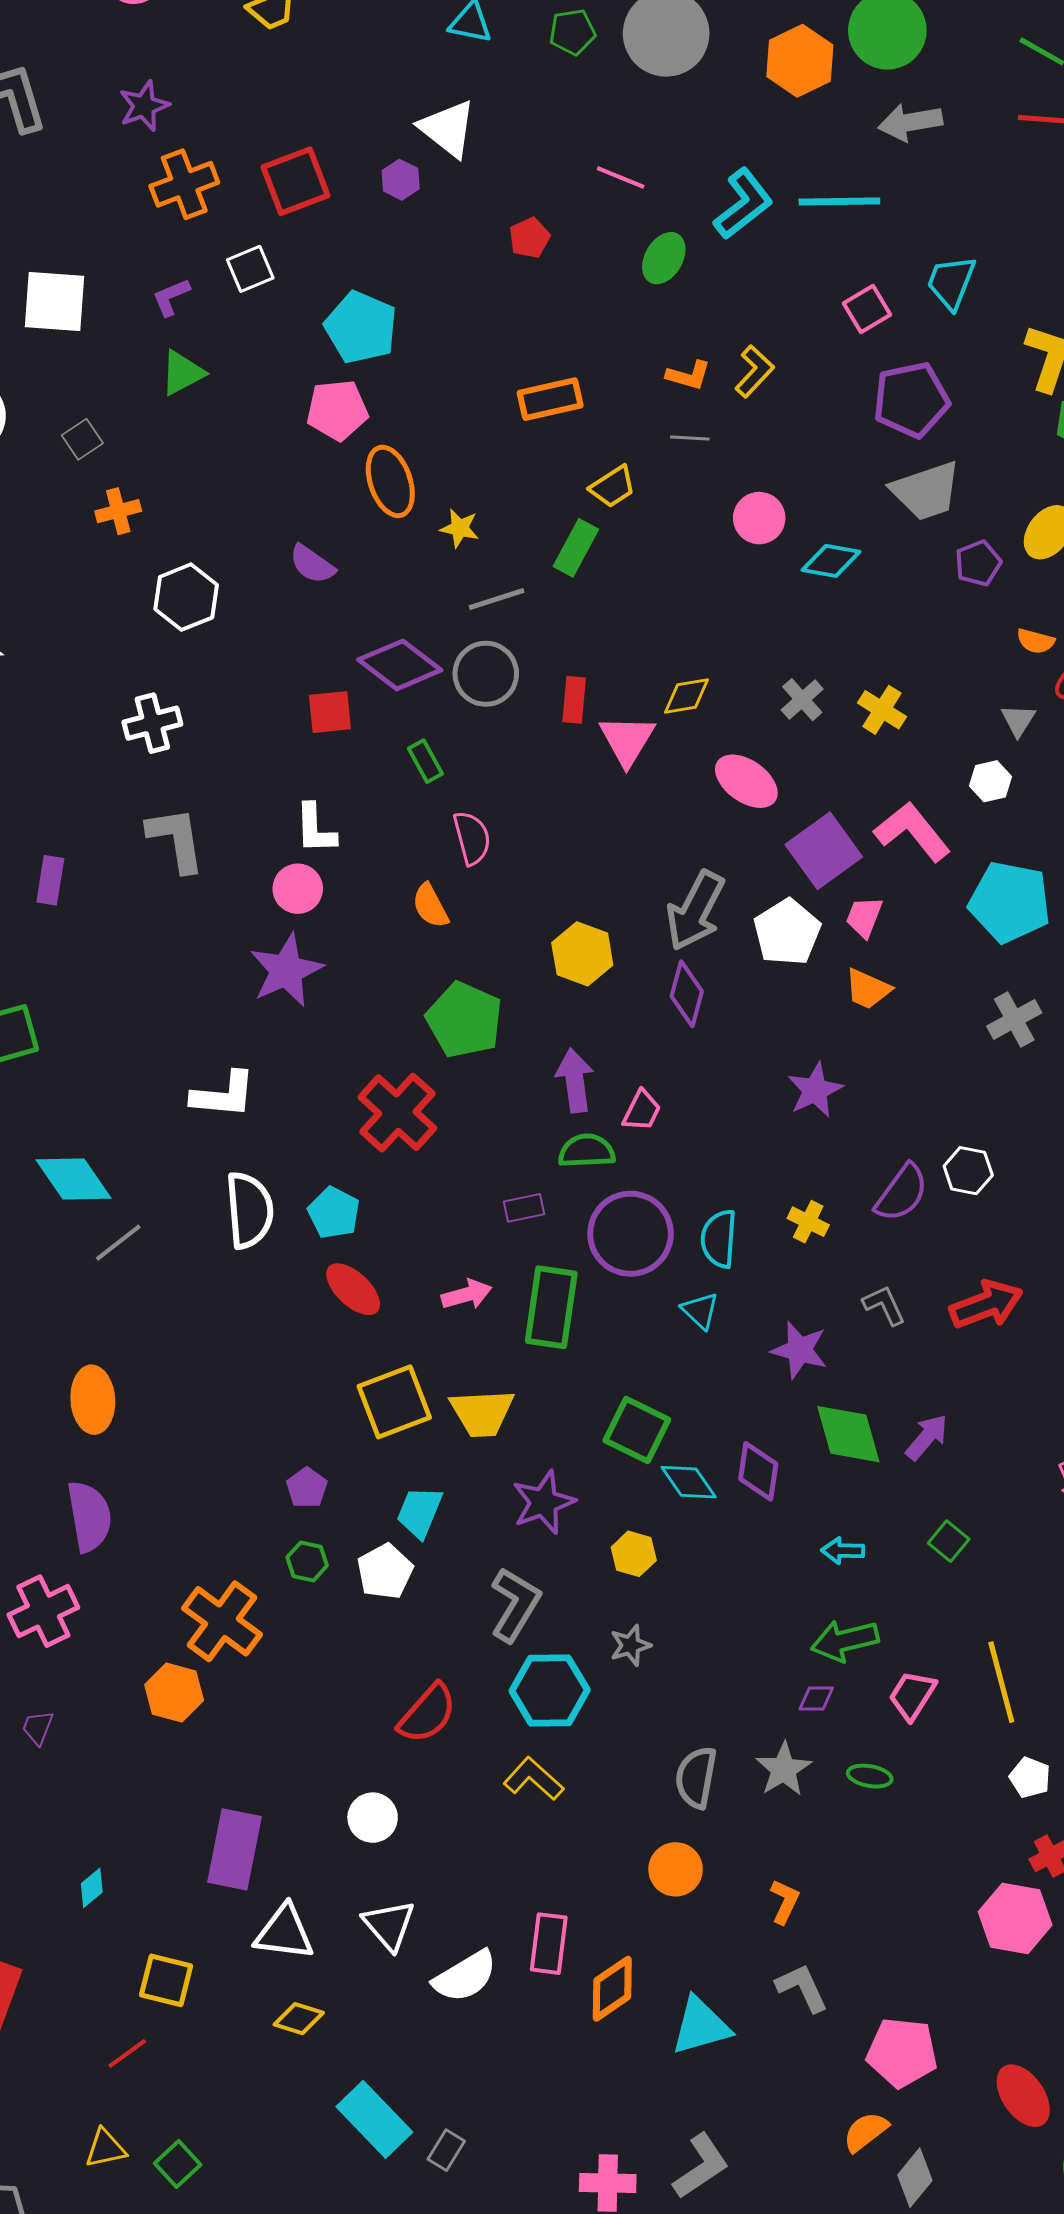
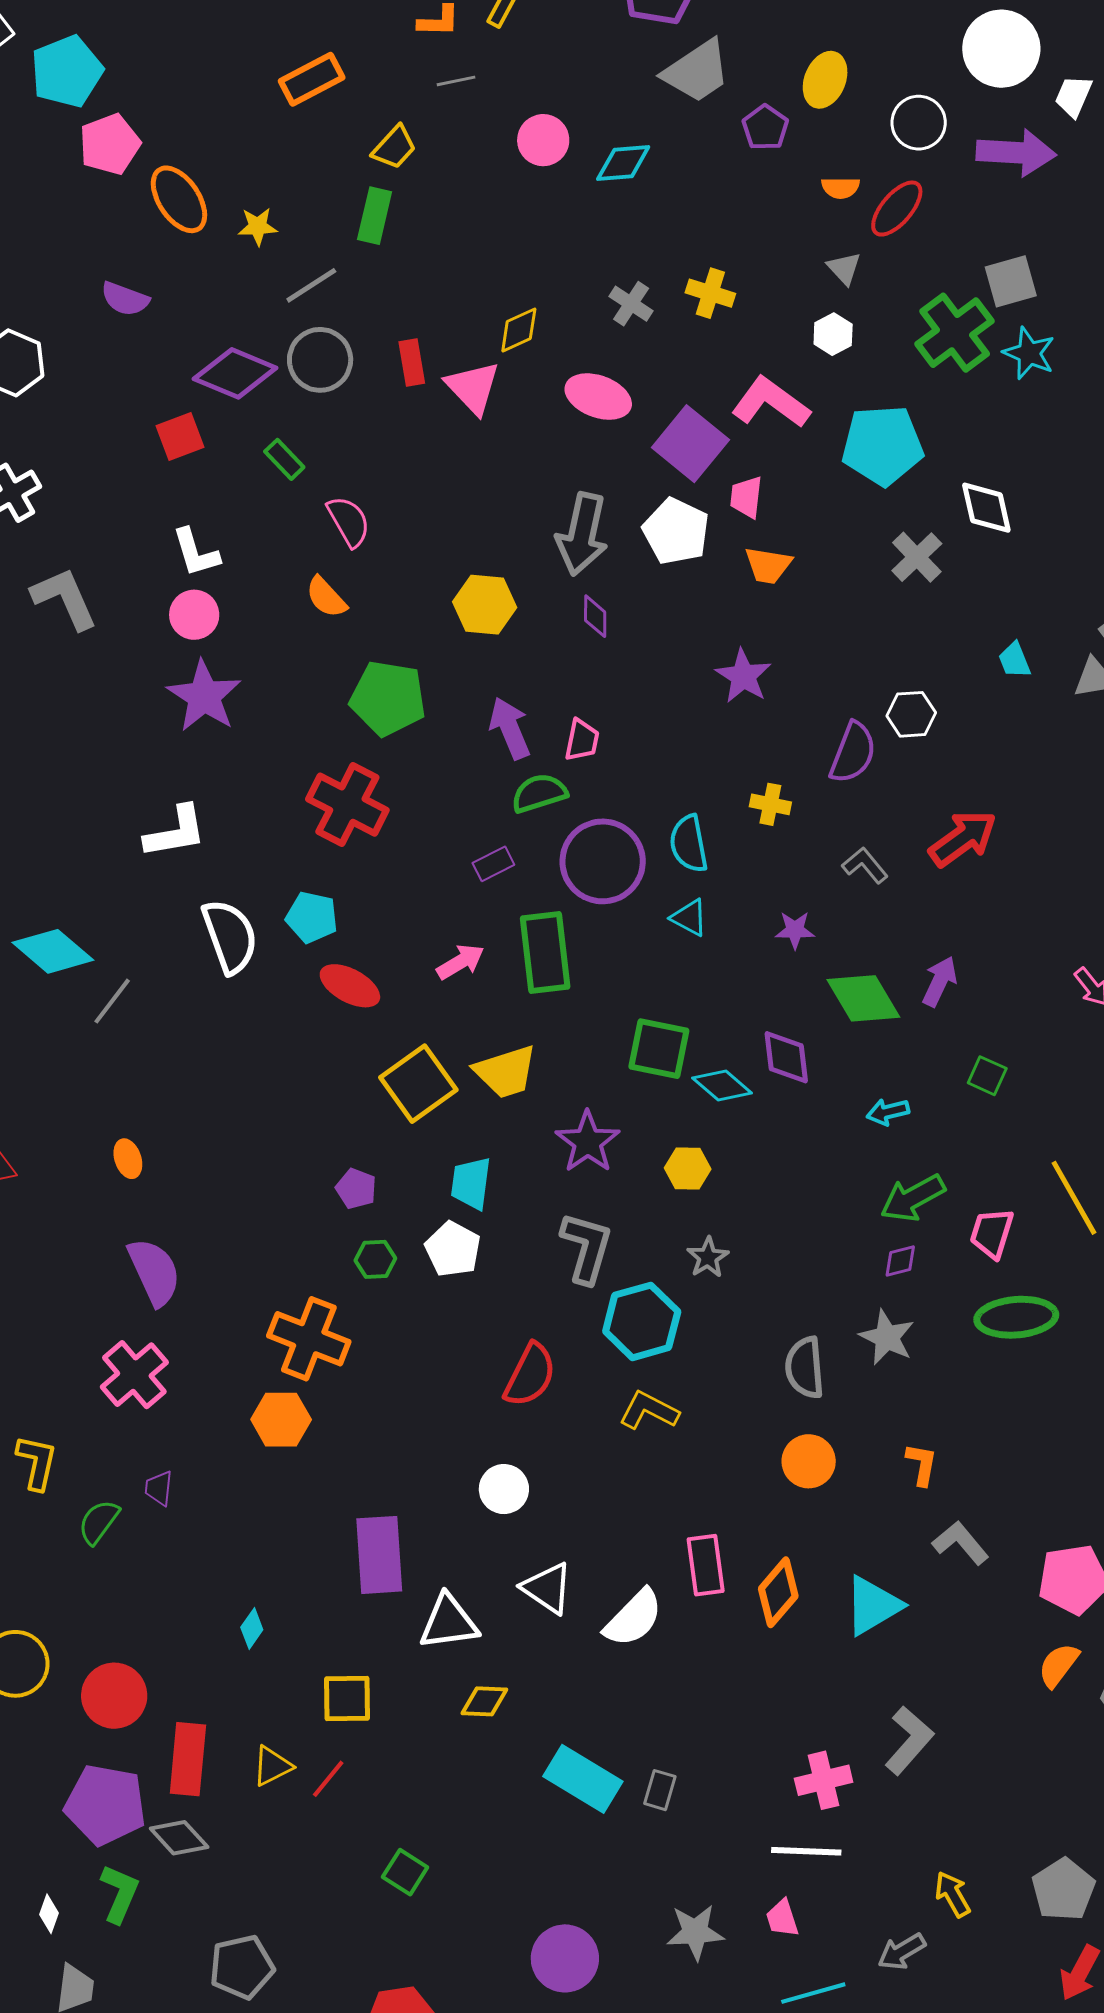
cyan pentagon: (361, 327) -> (67, 71), moved, turned -30
purple diamond: (687, 994) -> (595, 616), size x0.7
purple star: (800, 1350) -> (795, 930), size x0.7
orange ellipse: (93, 1400) -> (128, 1159), size x0.6
green ellipse: (870, 1776) -> (1016, 1317), moved, size x1.8
yellow triangle: (105, 2148) -> (272, 1766), moved

